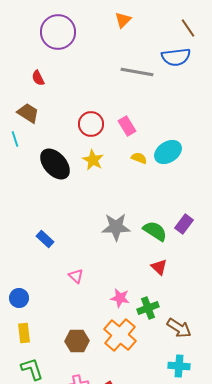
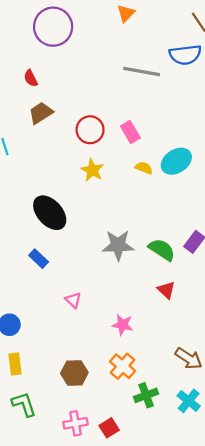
brown trapezoid: (28, 113) -> (41, 113), moved, turned -65
black ellipse: (55, 164) -> (50, 213), moved
green cross: (148, 308) -> (146, 395), moved
orange cross: (120, 335) -> (123, 366), size x0.7
cyan cross: (179, 366) -> (189, 401), turned 35

